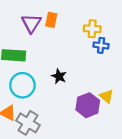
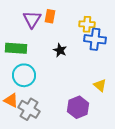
blue cross: (101, 45) -> (95, 39), size x1.5
black star: (59, 76) -> (60, 50), moved
purple hexagon: (88, 105) -> (78, 107), moved

